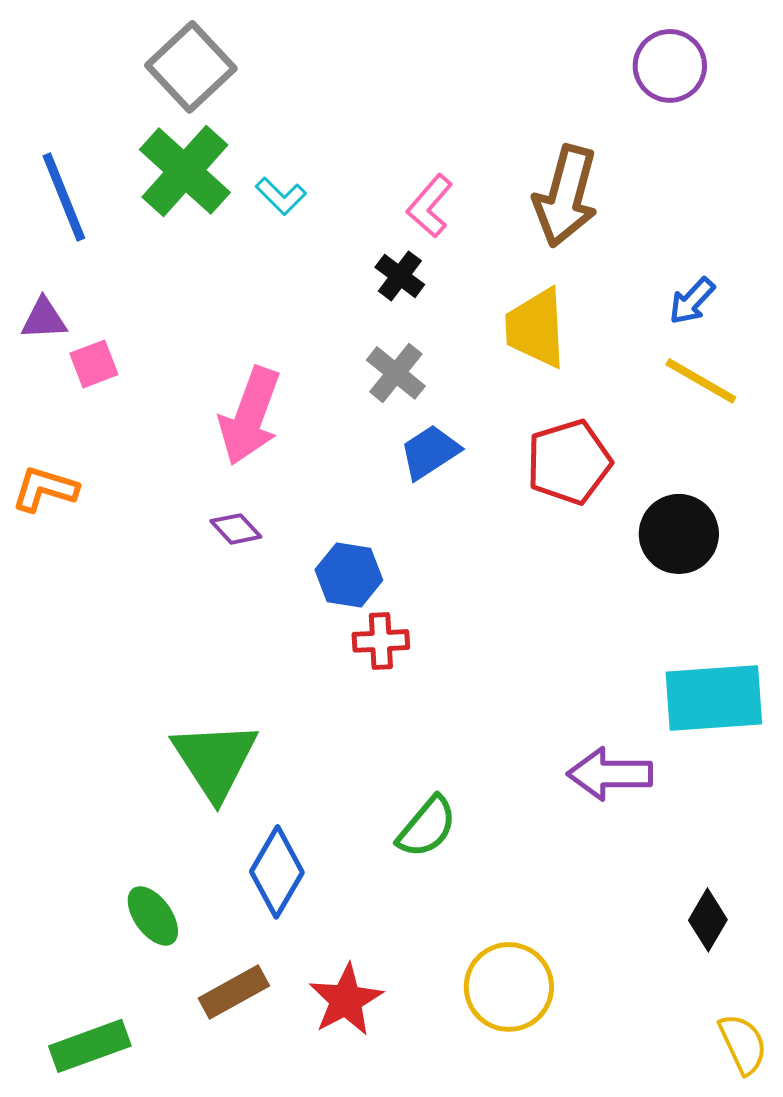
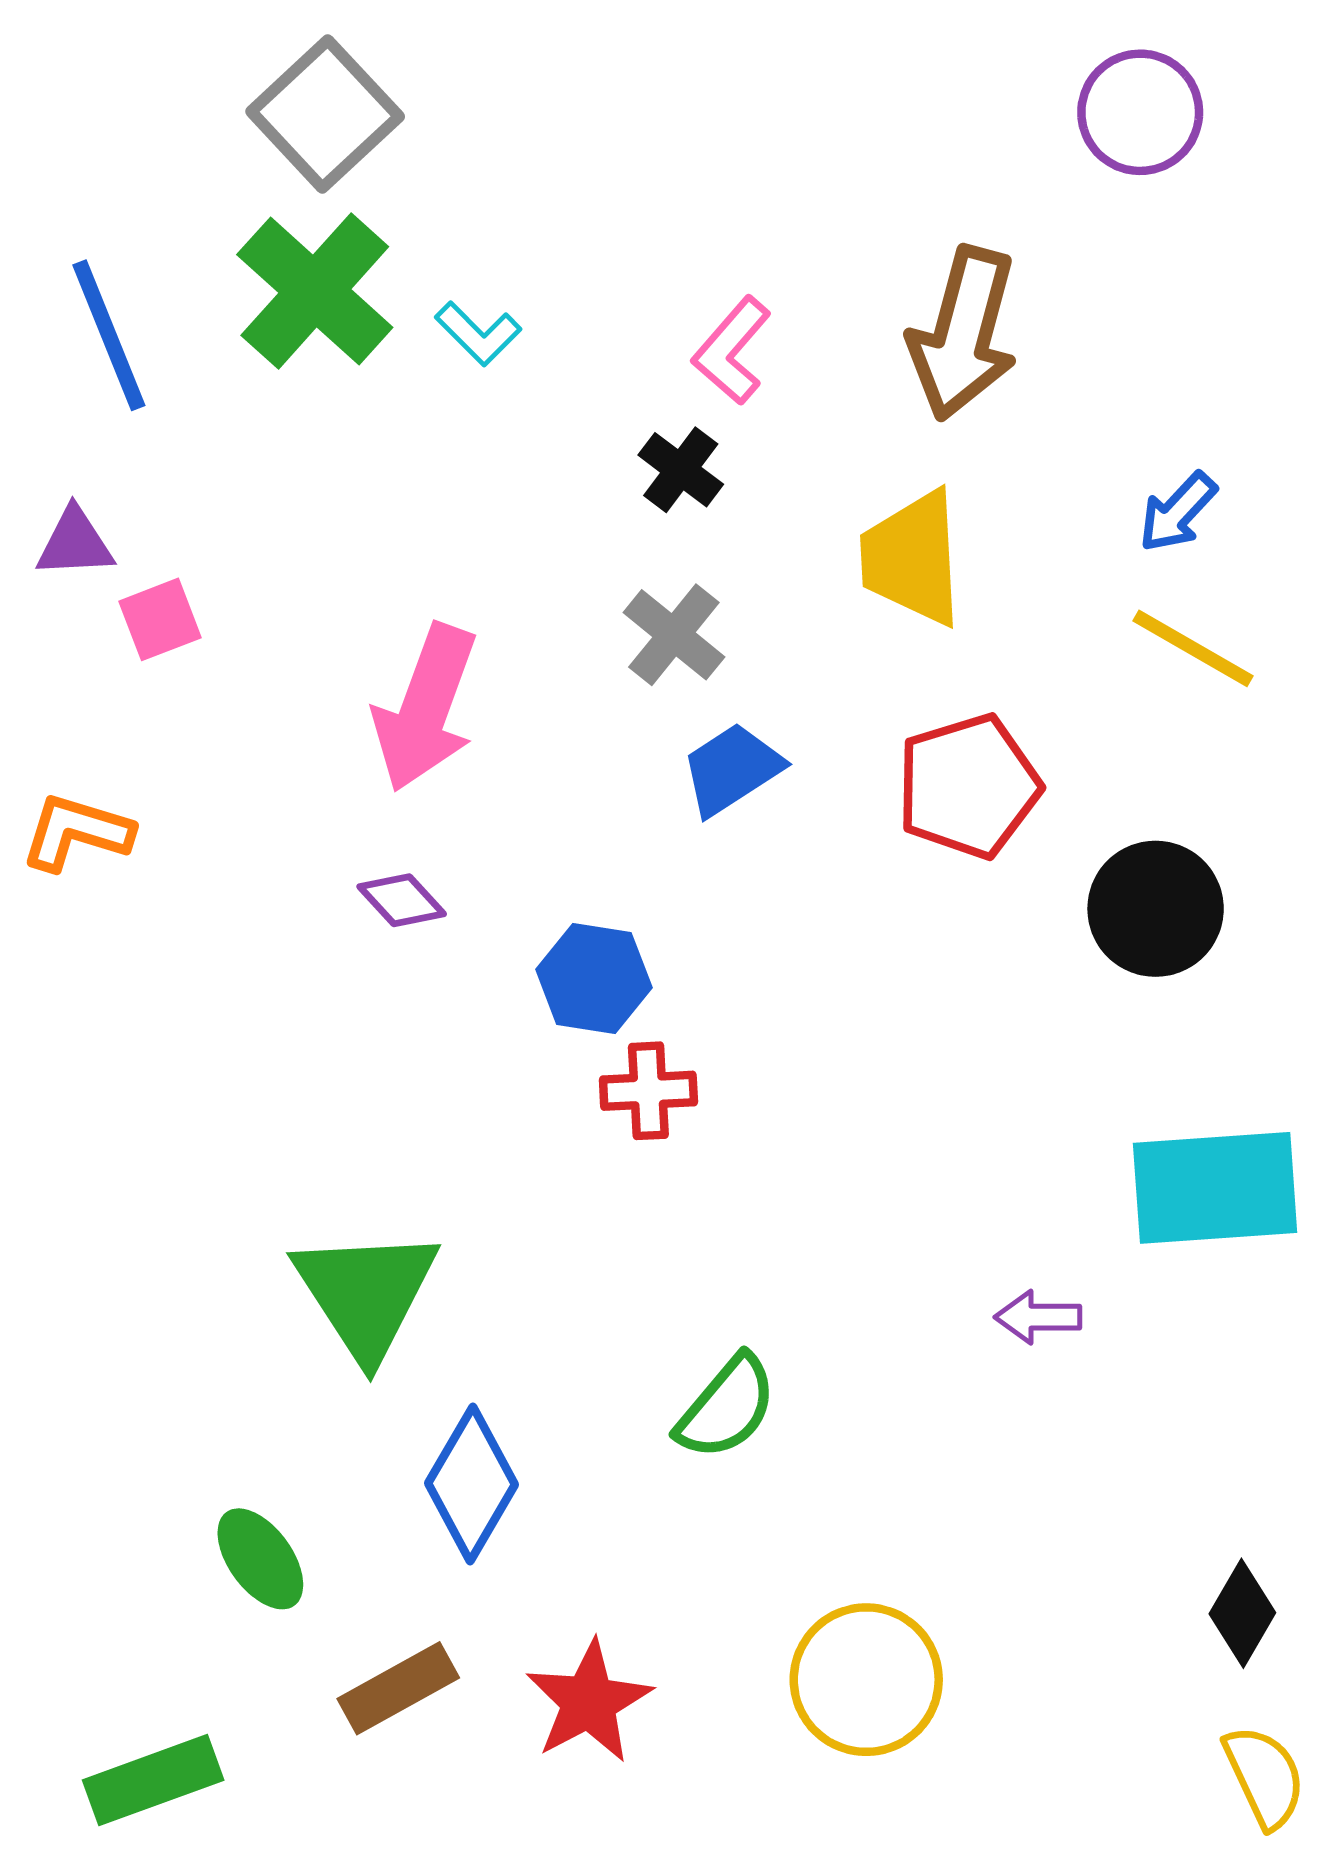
purple arrow: (610, 774) -> (1038, 1317), size x0.6
black diamond: (708, 920) -> (1242, 1613), moved

